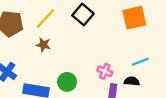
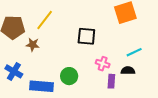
black square: (83, 15) -> (86, 36), moved, turned -30
brown star: (43, 45) -> (33, 45), moved

